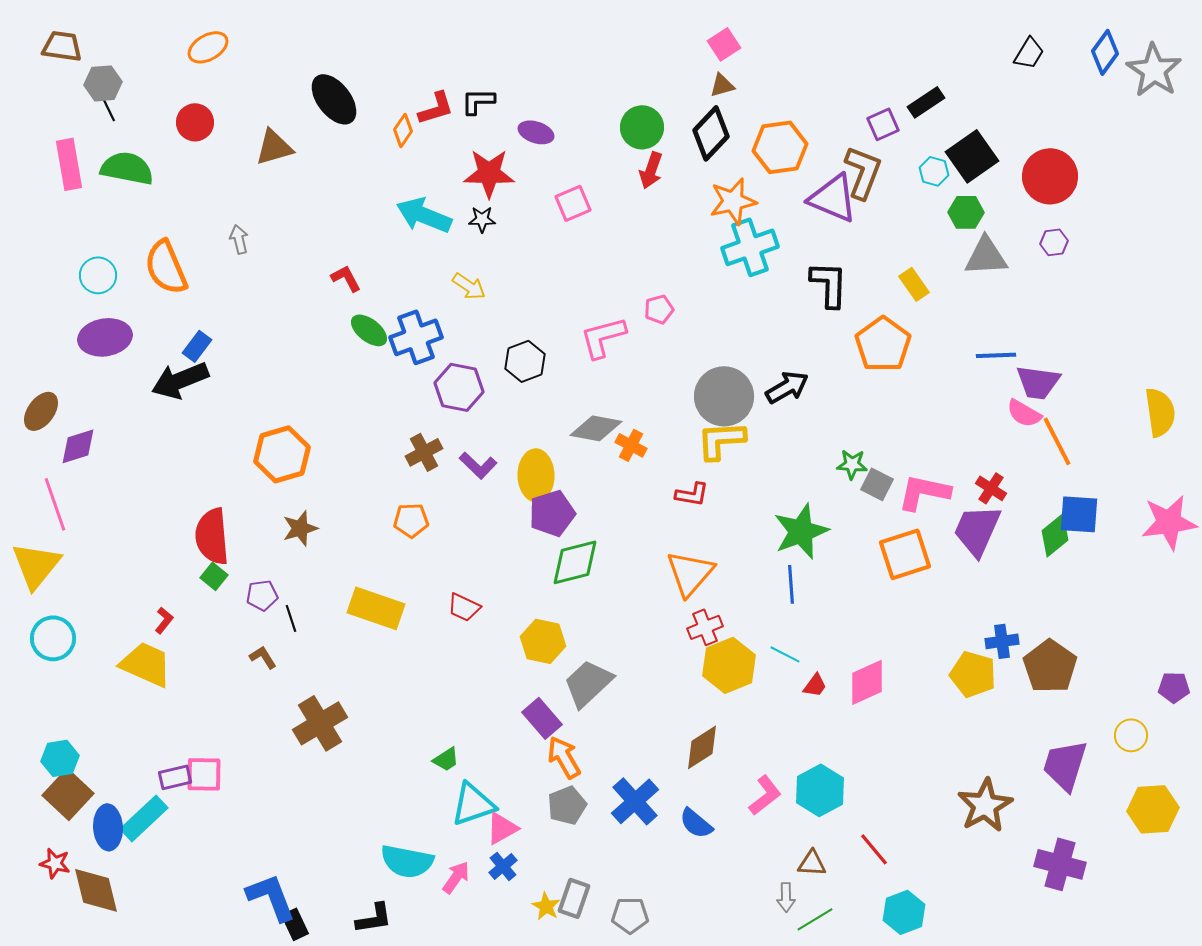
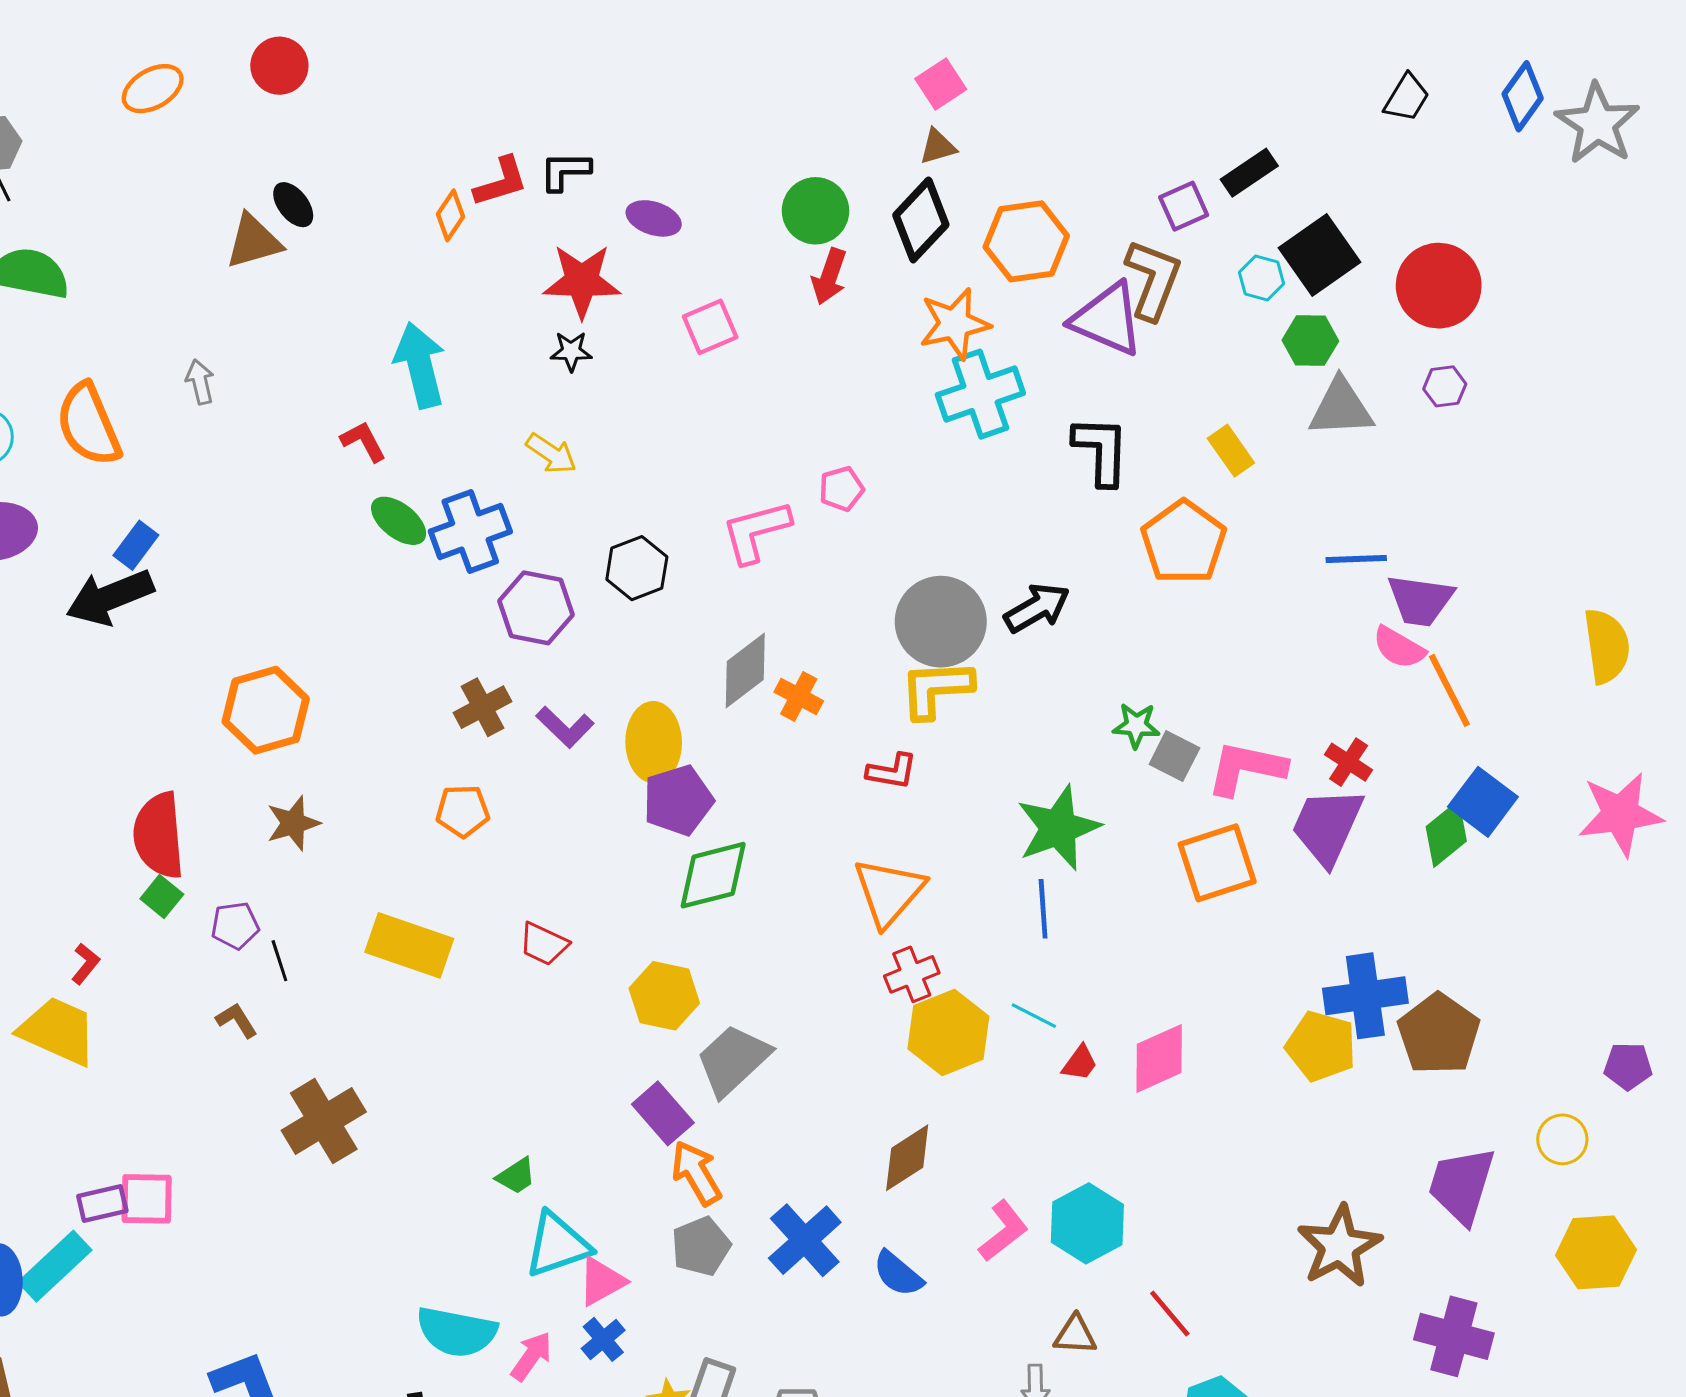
black ellipse: (334, 99) -> (293, 205), moved, size x0.6
red circle: (195, 122) -> (279, 66), moved
cyan arrow: (424, 215) -> (420, 365), moved, turned 54
gray diamond: (596, 428) -> (745, 670), turned -48
blue square: (1079, 514) -> (1483, 802), turned 33
blue cross: (1002, 641) -> (1365, 996), size x1.6

